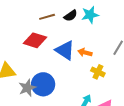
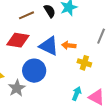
black semicircle: (71, 16) -> (50, 11), turned -80
blue circle: (43, 84) -> (34, 71), moved

